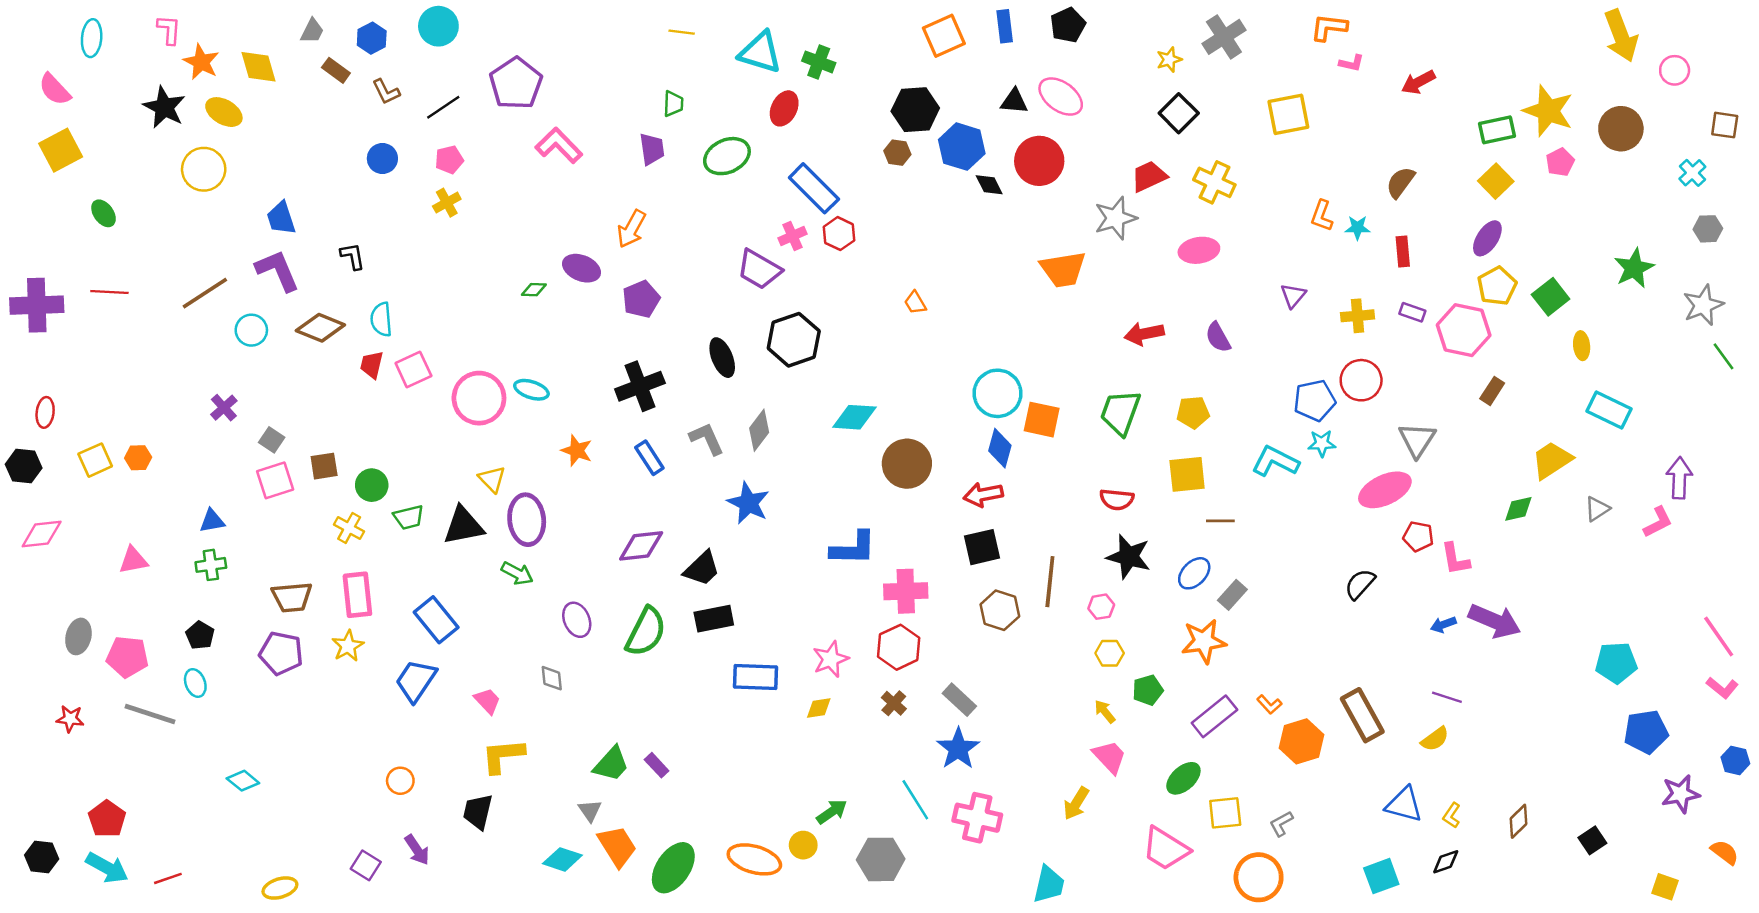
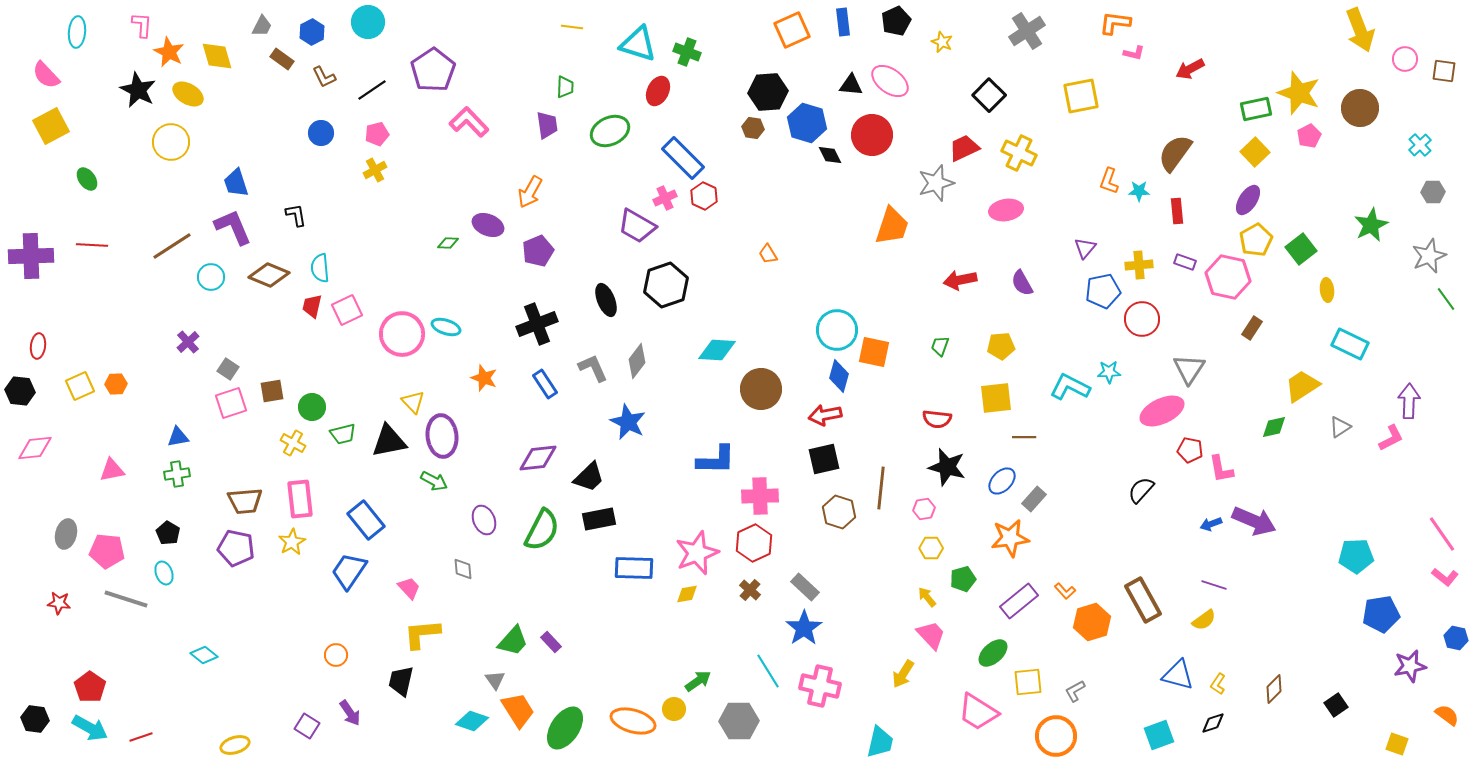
yellow star: (1169, 60) -> (942, 42), moved, turned -30
brown square: (1725, 125) -> (1444, 71), moved
brown semicircle: (1400, 182) -> (1175, 153), size x1.4
orange trapezoid: (1063, 269) -> (892, 226), turned -63
blue pentagon: (1315, 400) -> (1103, 291), moved
green trapezoid: (1120, 412) -> (940, 346), size x0.5
pink star: (831, 659) -> (697, 553), size x1.4

